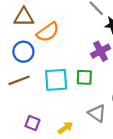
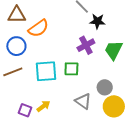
yellow arrow: (65, 128) -> (43, 106), moved

